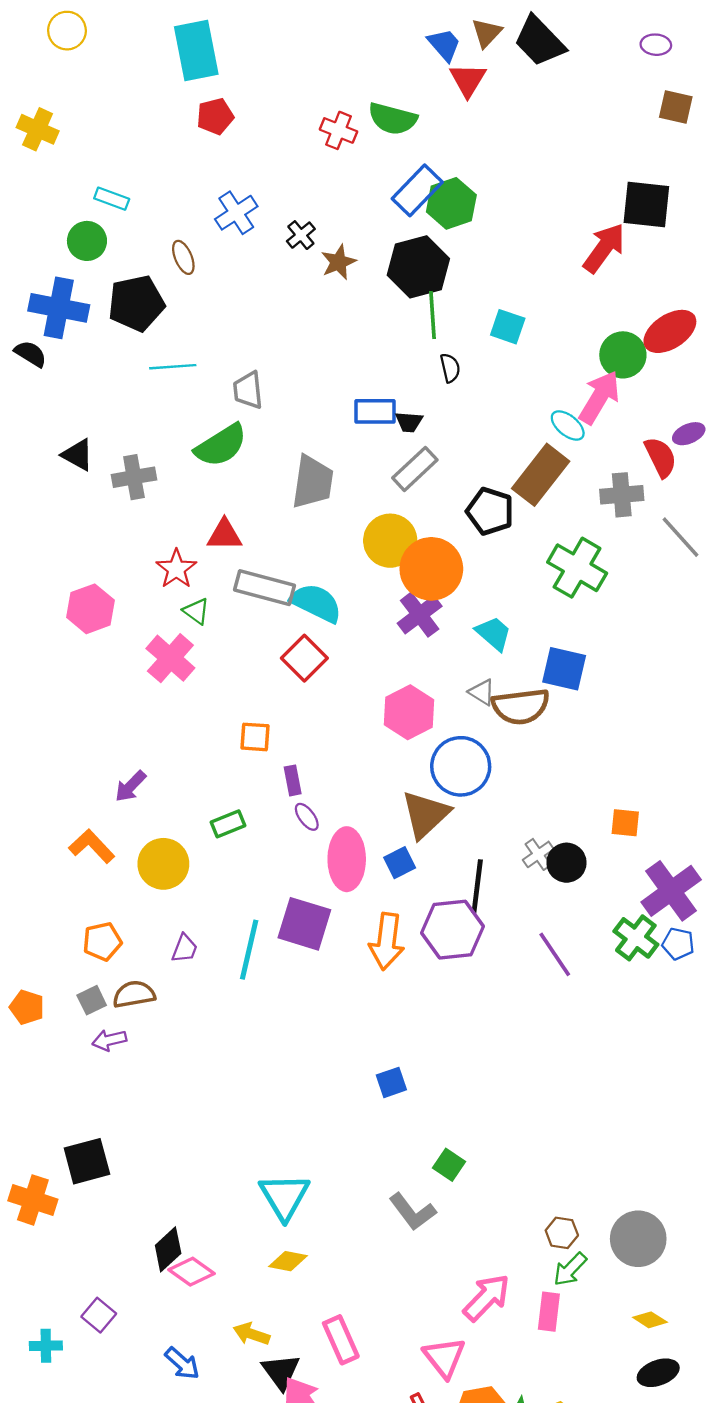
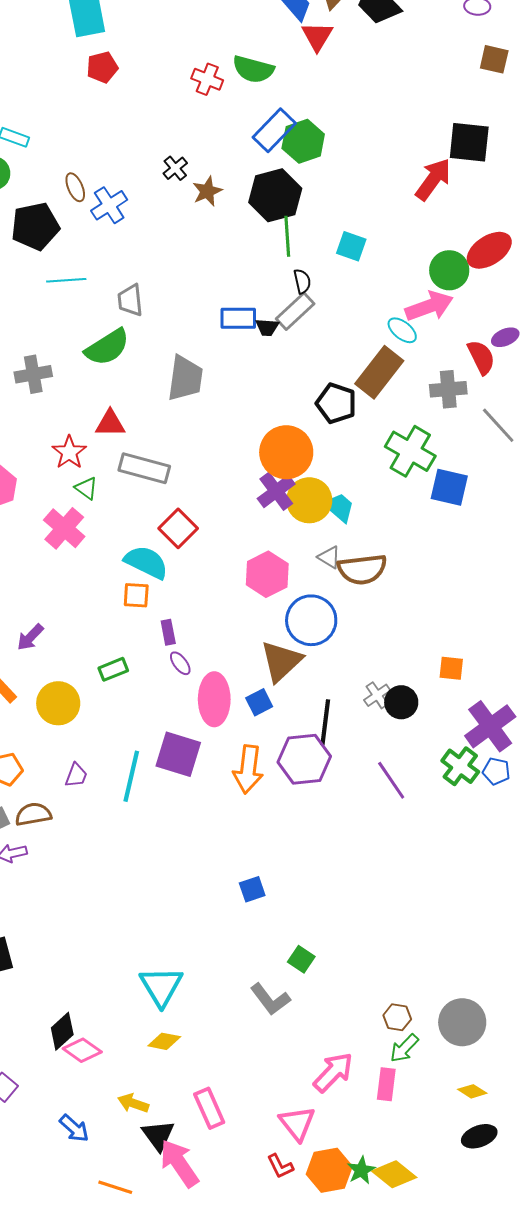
blue cross: (236, 213) -> (109, 205), moved
pink arrow: (599, 397) -> (429, 306), turned 39
gray rectangle: (415, 469) -> (295, 311), moved
yellow circle: (390, 541) -> (309, 500), moved
cyan semicircle: (316, 603) -> (146, 562), moved
blue square: (564, 669) -> (449, 487), moved

